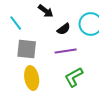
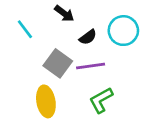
gray square: (27, 49) -> (58, 63), moved, turned 30

